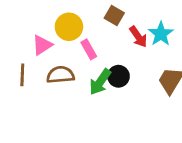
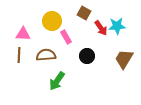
cyan star: (161, 34) -> (117, 26), turned 30
pink triangle: (42, 45) -> (23, 34), moved, turned 35
green arrow: (100, 82) -> (57, 81), moved

